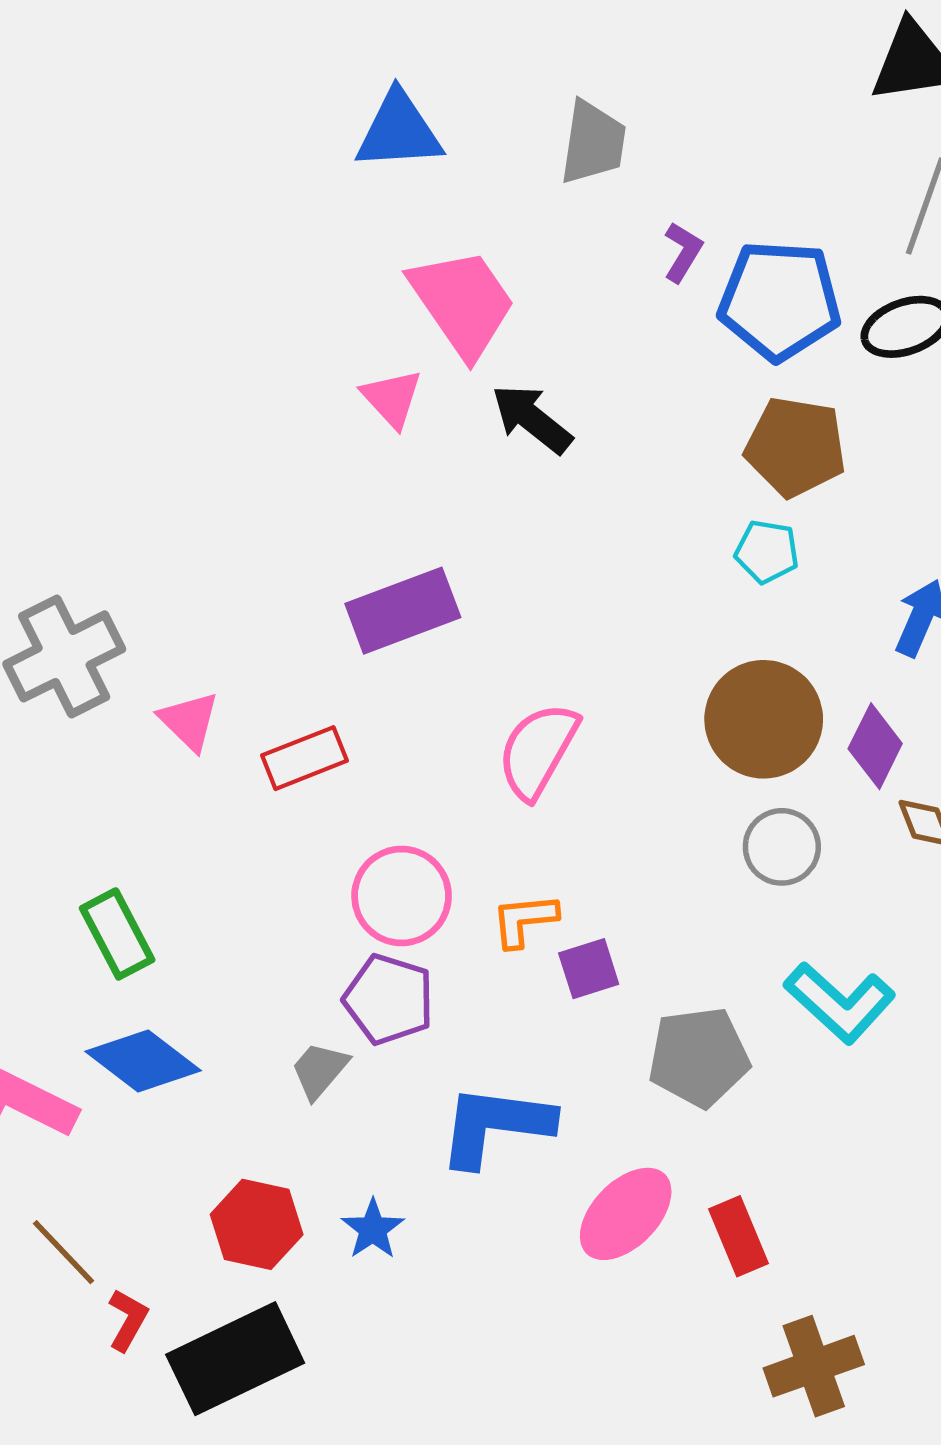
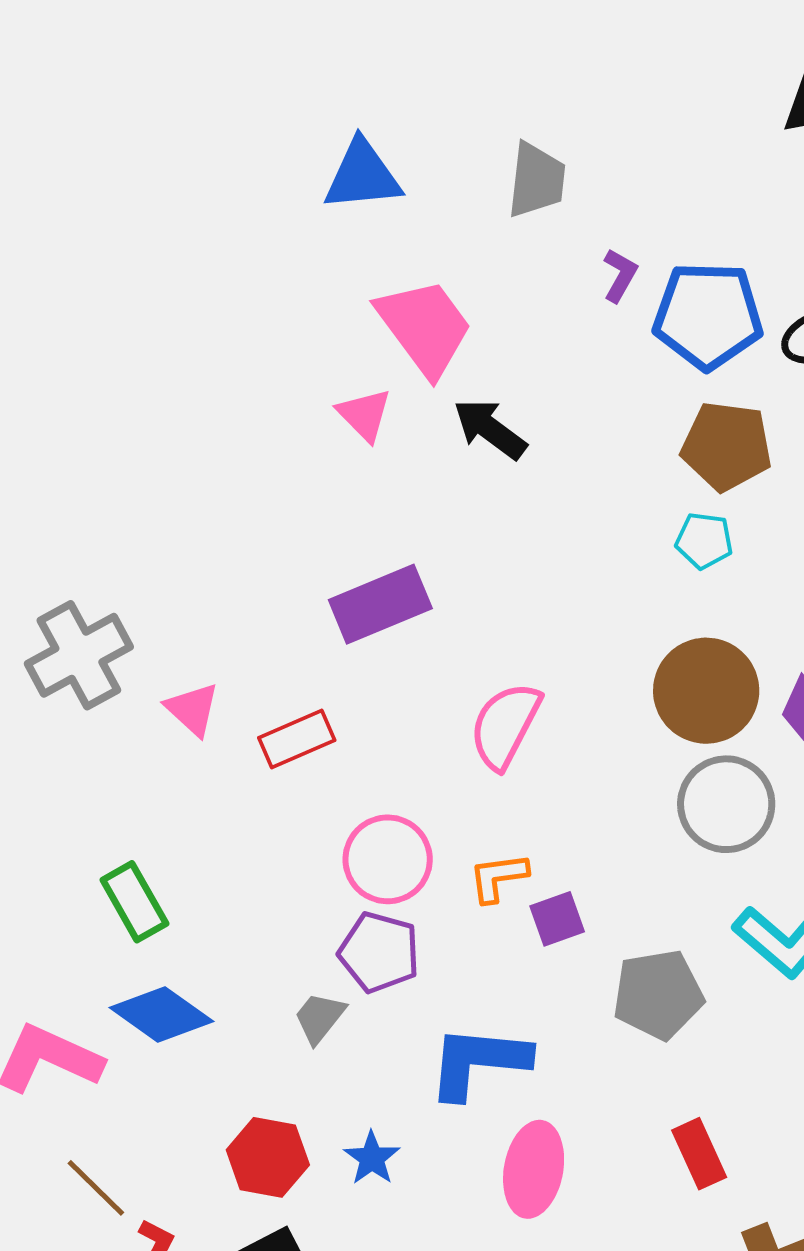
gray circle: (782, 847) -> (726, 804), size x1.4
pink ellipse: (626, 1214) -> (534, 1169), moved, turned -32

